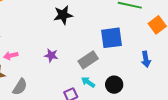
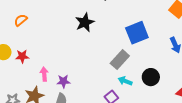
purple star: (51, 55) -> (63, 81), moved
pink arrow: (11, 56) -> (44, 74), turned 112

